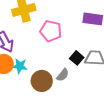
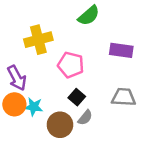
black square: (77, 58) -> (77, 97), moved

